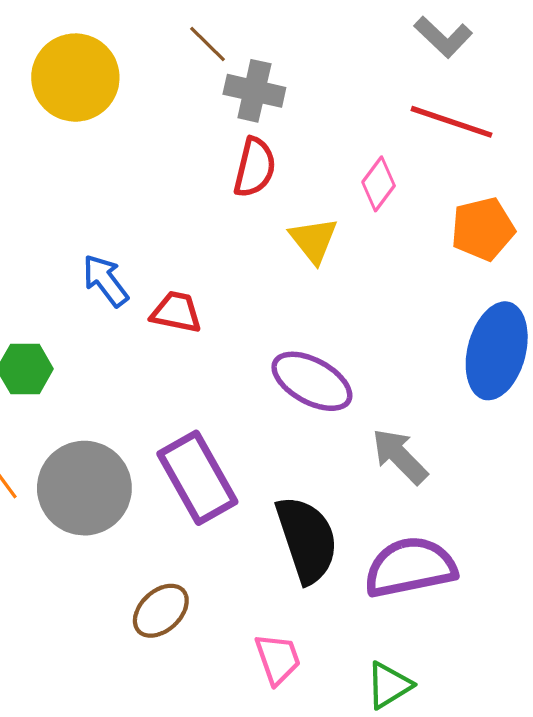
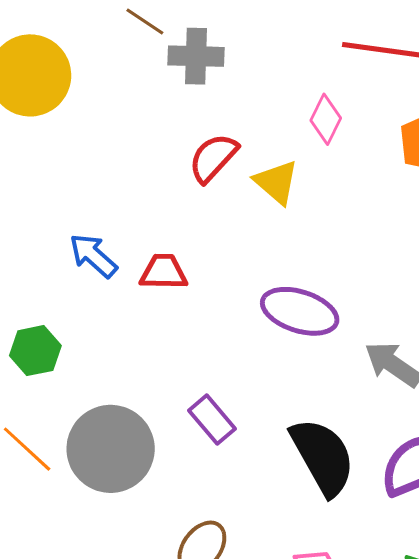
red semicircle: (255, 167) -> (213, 158), moved, turned -140
purple rectangle: (197, 478) -> (212, 420), size x0.6

